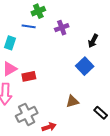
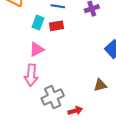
red rectangle: (29, 76) -> (56, 26), moved

